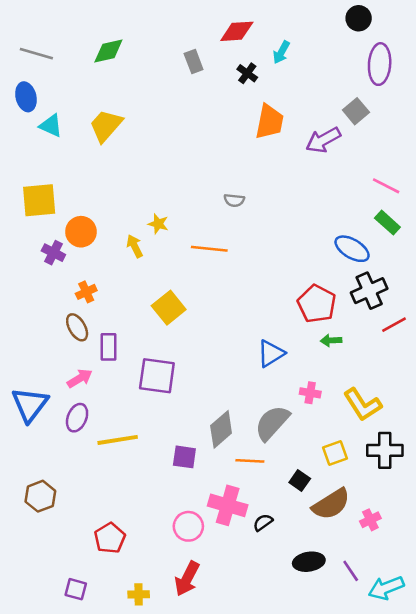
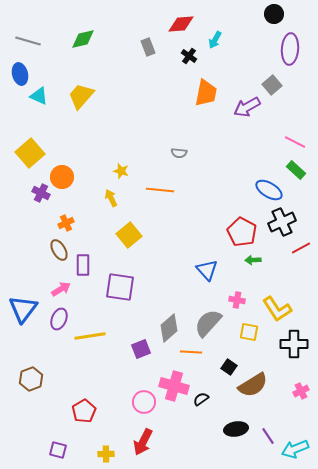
yellow square: (39, 200) -> (30, 153), turned -36
yellow arrow: (135, 246) -> (111, 198), moved
blue triangle: (271, 353) -> (207, 270), turned -40
yellow square: (335, 453) -> (249, 332), moved, turned 30
purple square: (184, 457) -> (141, 349), turned -30
pink cross: (370, 520) -> (301, 391), moved

